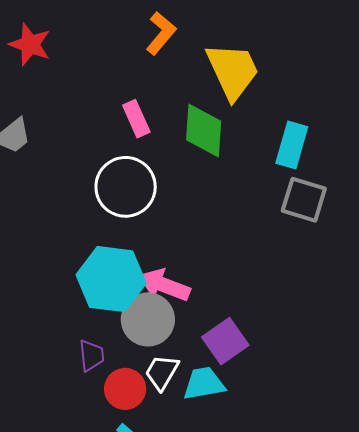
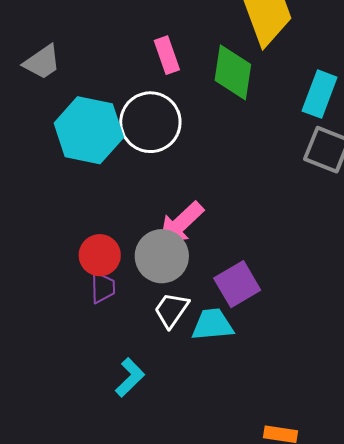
cyan hexagon: (111, 279) -> (89, 130), moved
pink arrow: (164, 285) -> (181, 223), turned -69
red circle: (125, 389) -> (100, 255), moved

